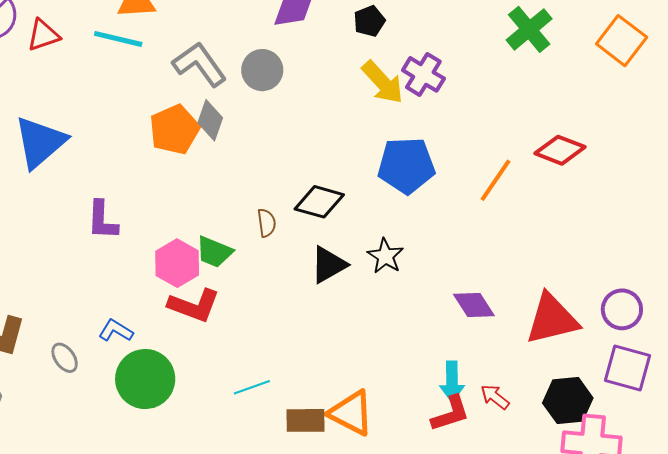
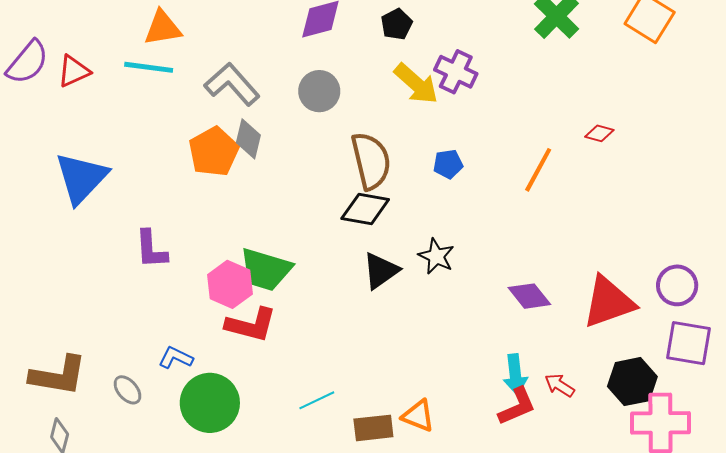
gray circle: (262, 70) -> (319, 91), moved
red diamond: (560, 150) -> (599, 133), size x0.6
blue pentagon: (406, 165) -> (448, 164), size x0.5
brown semicircle: (267, 223) -> (371, 161), moved, size x2.0
green trapezoid: (214, 252) -> (266, 269), size x1.4
orange triangle: (351, 413) -> (418, 416), size x0.7

